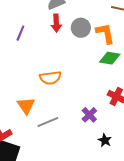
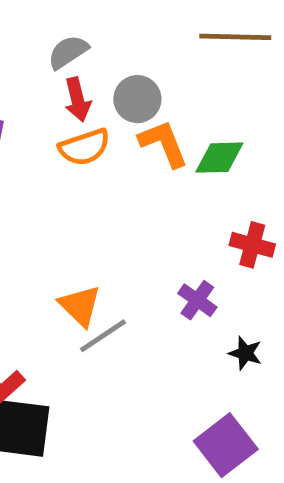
orange L-shape: (105, 33) -> (164, 143), moved
orange semicircle: (50, 78) -> (85, 147), moved
orange triangle: (26, 106) -> (80, 306), moved

